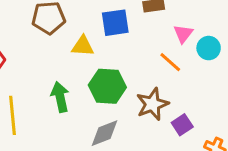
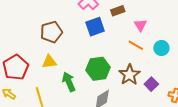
yellow triangle: (83, 46) -> (49, 62), moved
cyan circle: (209, 48) -> (161, 48), moved

